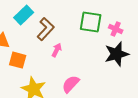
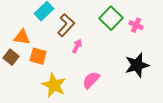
green square: (91, 22) -> (111, 18), turned 35
black star: (117, 54) -> (137, 65), moved

